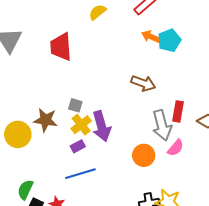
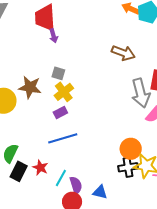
purple arrow: (102, 126) -> (53, 36), moved, size x0.5
orange circle: (144, 155) -> (131, 149), moved

